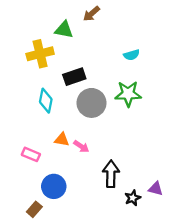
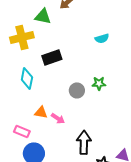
green star: (128, 94) -> (99, 83), moved, size x0.6
gray circle: (91, 103) -> (77, 90), moved, size x0.6
pink rectangle: (31, 154) -> (22, 131), moved

